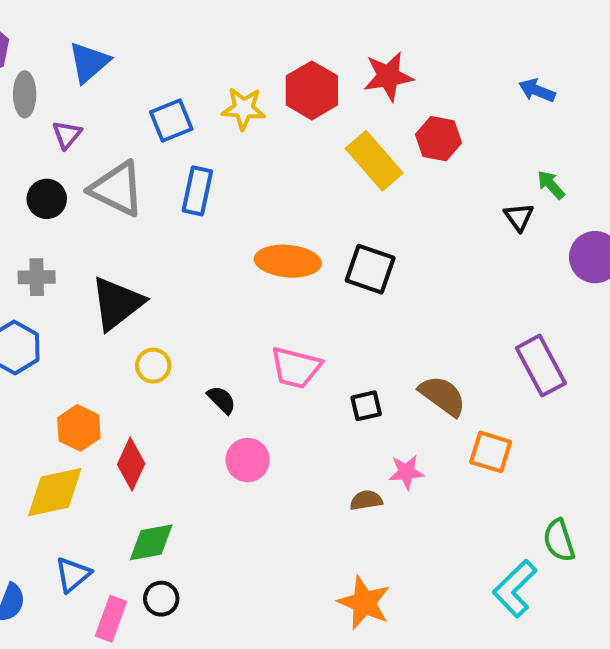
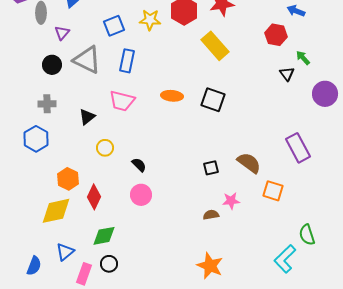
red hexagon: (438, 139) -> (276, 35), moved
orange ellipse: (288, 261) -> (172, 96), size x0.7
black triangle: (117, 303) -> (87, 117), size x0.6
pink trapezoid: (296, 368) -> (122, 101), moved
pink circle: (248, 460) -> (141, 195), moved

